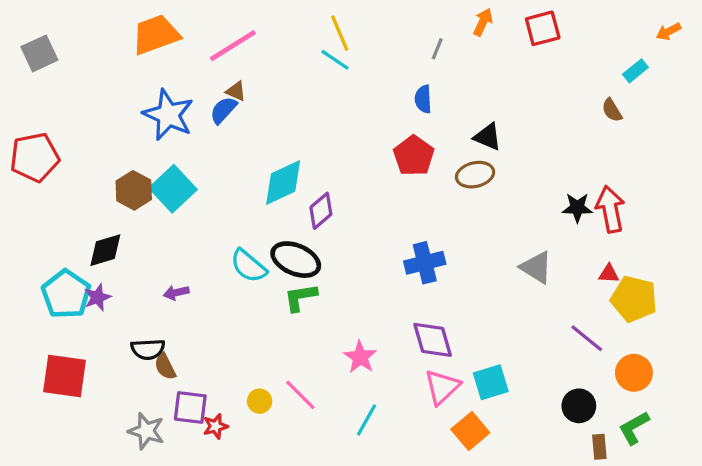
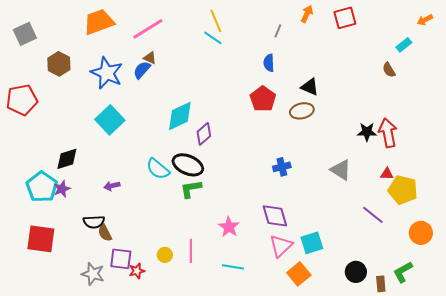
brown hexagon: (134, 190) -> (59, 64), moved
blue cross: (425, 263) -> (282, 167), moved, size x0.7
orange circle: (634, 373) -> (421, 233), moved
pink line: (300, 395) -> (191, 251), turned 45
black circle: (579, 406) -> (356, 272), moved
cyan line: (367, 420) -> (233, 267), turned 70

